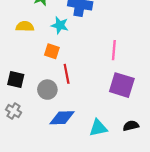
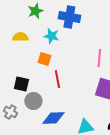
black square: (16, 79) -> (21, 84), moved
gray circle: (47, 90) -> (33, 101), moved

